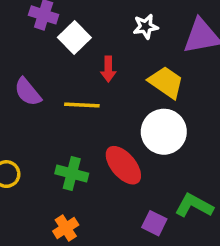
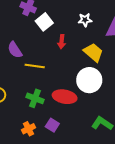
yellow line: (82, 105) -> (35, 66), moved
red ellipse: (123, 165) -> (65, 97), turned -45
purple square: (154, 223) -> (52, 125), moved

